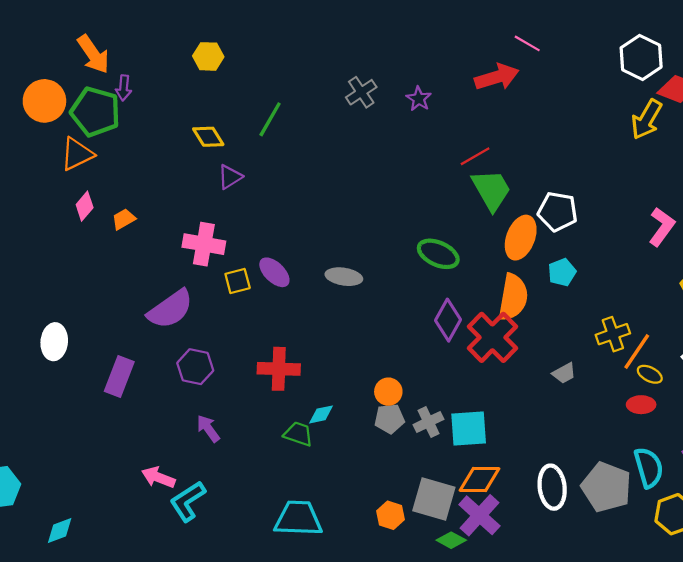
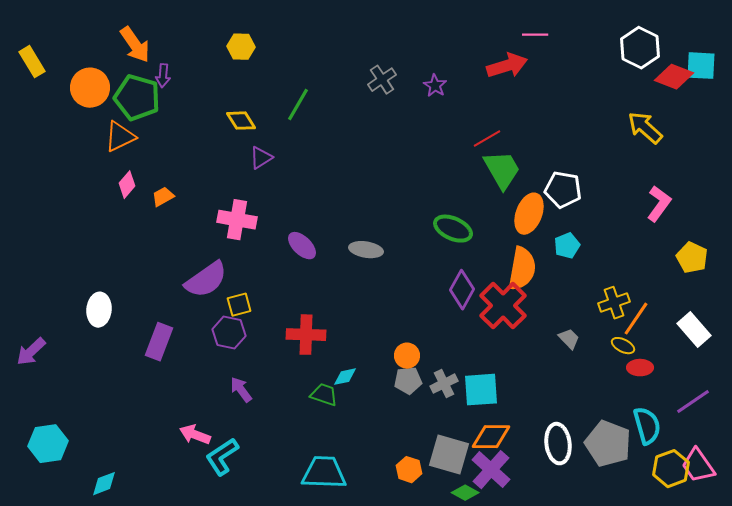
pink line: (527, 43) -> (535, 35), turned -30
yellow arrow: (647, 119) -> (645, 128), moved, turned 102
yellow square: (238, 281) -> (239, 305), moved
gray trapezoid: (564, 373) -> (569, 339), turned -105
yellow ellipse: (650, 374) -> (623, 346), moved

